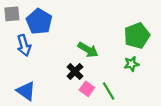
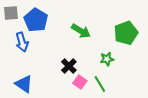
green arrow: (88, 50) -> (81, 31), moved
green star: (131, 64) -> (107, 59), moved

